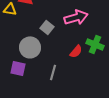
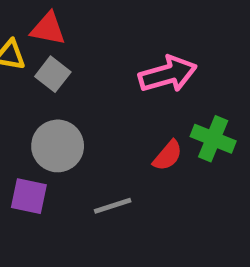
gray square: (47, 27) -> (53, 74), moved
gray line: (53, 72) -> (113, 206), turned 56

